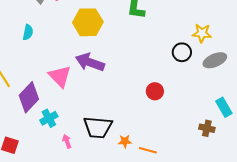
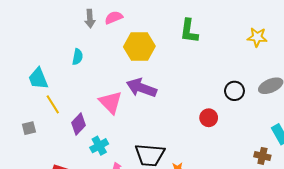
yellow star: (202, 33) -> (257, 37), moved
black circle: (182, 52) -> (234, 91), moved
purple diamond: (29, 97) -> (79, 124), size x0.7

